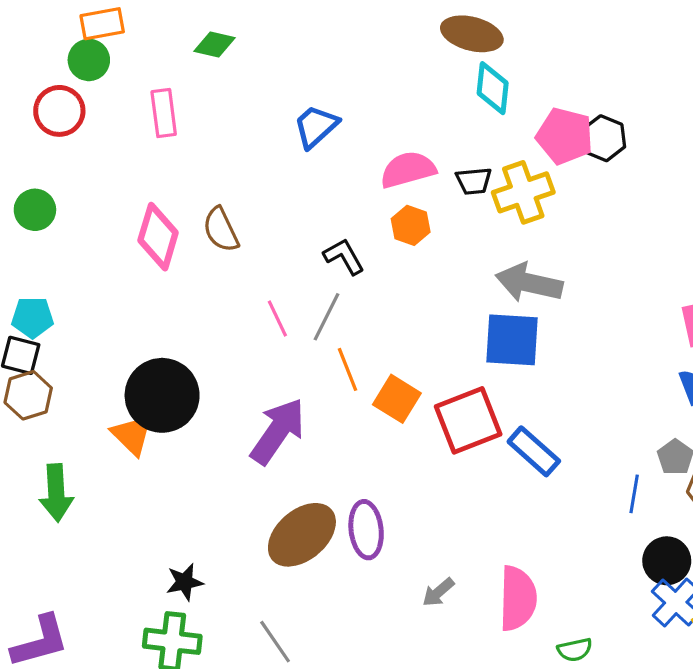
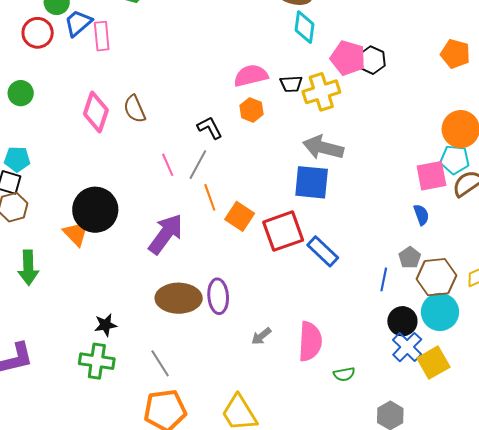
blue trapezoid: (316, 126) -> (78, 23), moved
brown ellipse: (302, 535) -> (179, 298), turned 39

